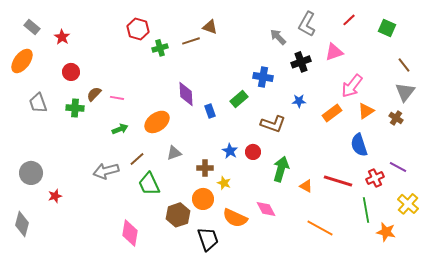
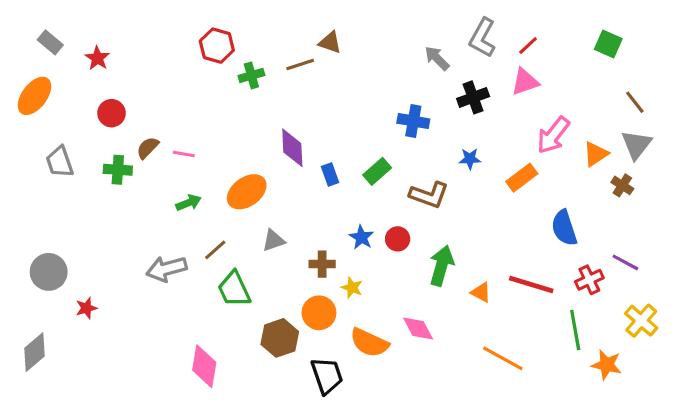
red line: (349, 20) -> (528, 46), moved
green rectangle: (239, 99) -> (377, 171), moved
orange triangle: (366, 111) -> (596, 154), moved
gray diamond: (22, 224) -> (34, 352), turned 35

